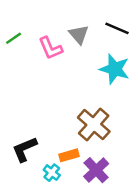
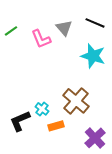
purple cross: (96, 170) -> (95, 138), moved
cyan cross: (52, 173) -> (42, 109), moved

